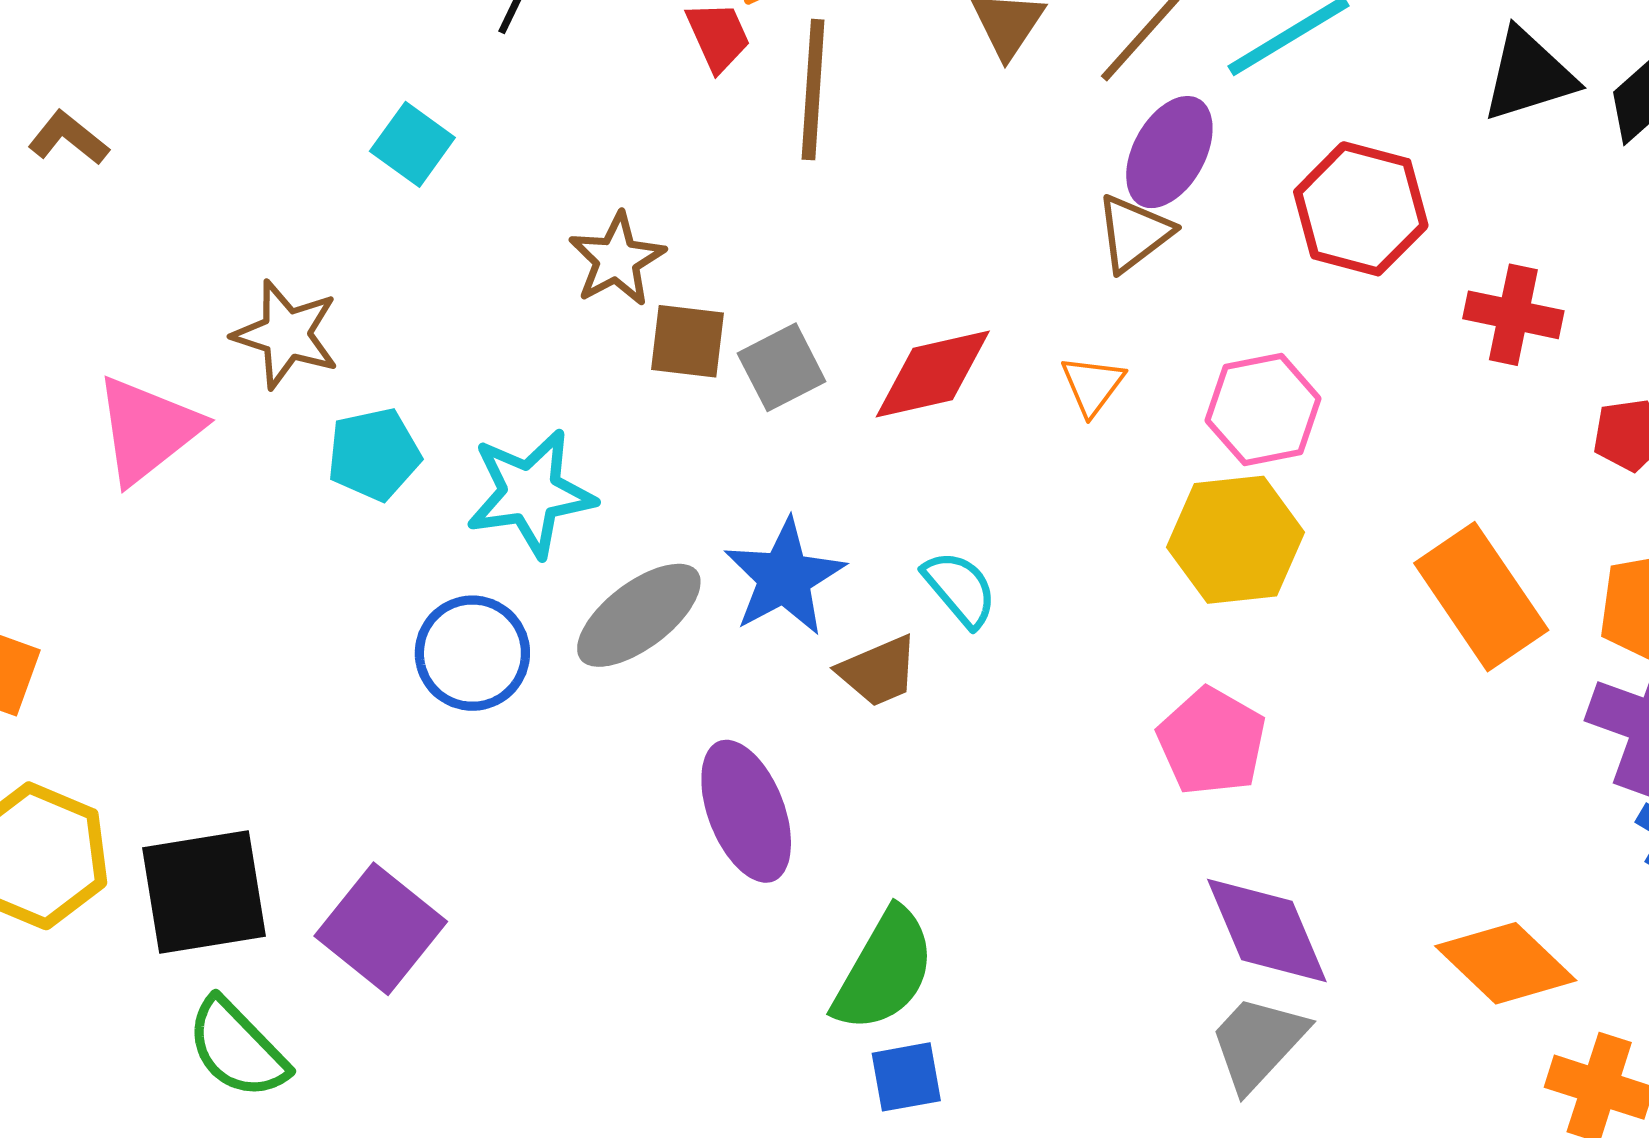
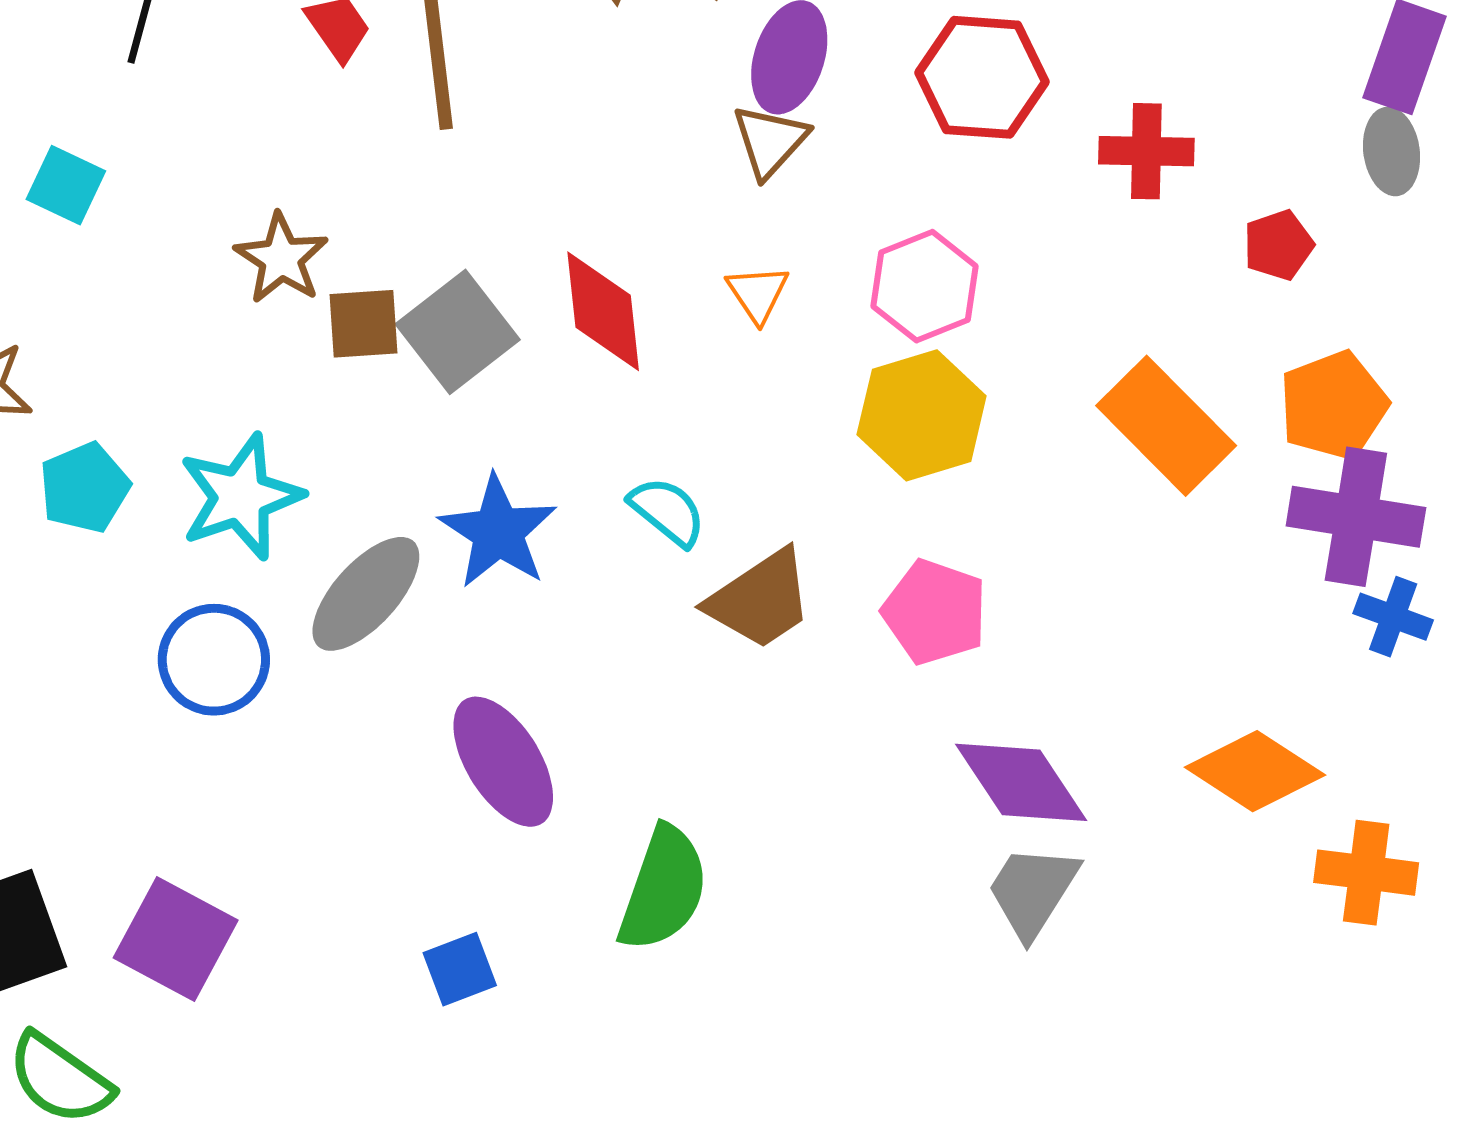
gray square: (782, 367) -> (458, 332), size x1.4
red diamond: (933, 374) -> (603, 311), turned -73
brown trapezoid: (878, 671) -> (760, 599), moved, size x1.4
blue square: (906, 1077) -> (460, 969), moved

